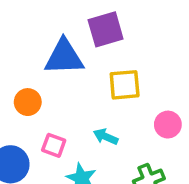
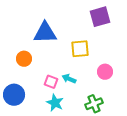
purple square: (106, 29) -> (100, 17), moved
pink square: (54, 145) -> (51, 82), moved

